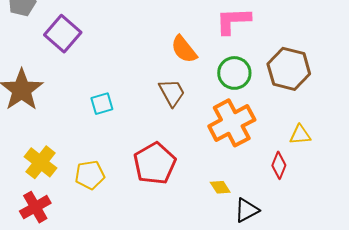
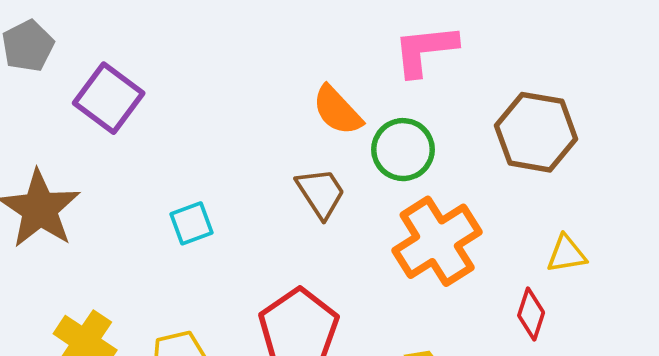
green circle: (234, 73) -> (403, 150), moved

